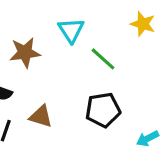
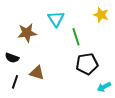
green line: (103, 59) -> (76, 37), turned 30
black pentagon: (103, 110) -> (87, 64), moved

